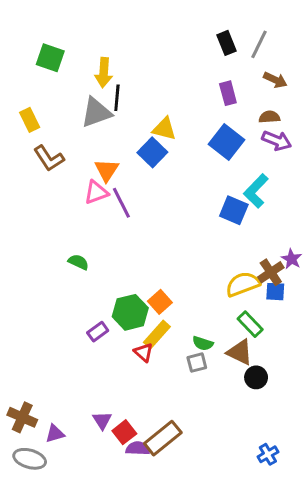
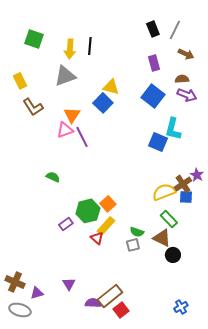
black line: (117, 98) -> (90, 46), moved
cyan L-shape: (256, 191) -> (173, 129), turned -30
red square: (124, 432) -> (121, 310), moved

